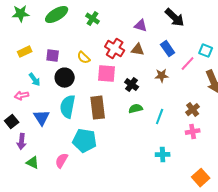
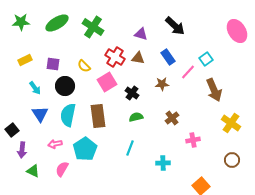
green cross: (93, 19) -> (93, 27), size x1.5
cyan square: (206, 51) -> (206, 59), turned 32
pink square: (107, 74) -> (107, 82), turned -36
pink arrow: (22, 96) -> (55, 144), moved
brown cross: (193, 110) -> (172, 118), moved
cyan line: (160, 117) -> (130, 148), moved
blue triangle: (42, 118) -> (40, 114), moved
cyan pentagon: (85, 141) -> (85, 149), turned 30

